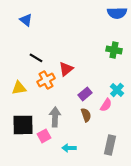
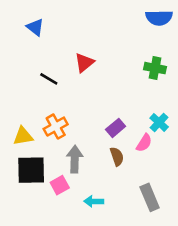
red triangle: (66, 69) -> (84, 63), moved
orange cross: (46, 80) -> (56, 127), moved
yellow triangle: (19, 88) -> (23, 136), moved
gray rectangle: (110, 145) -> (150, 197), turned -36

